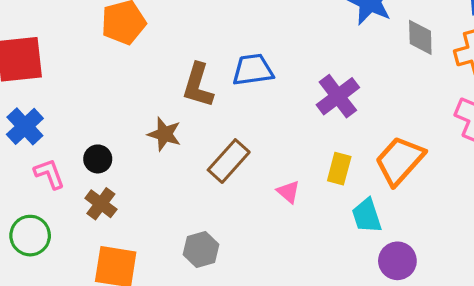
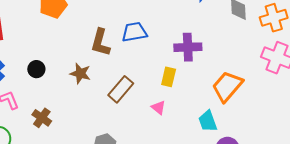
purple cross: (338, 96) -> (188, 47), turned 36
black circle: (98, 159) -> (36, 69), moved
yellow rectangle: (339, 169) -> (169, 77), moved

